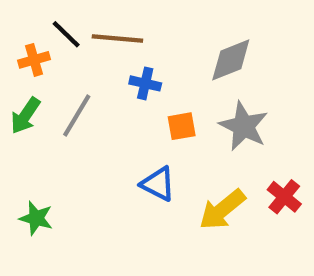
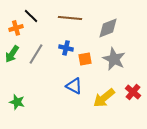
brown line: (117, 39) -> (70, 18), moved
blue cross: (145, 83) -> (66, 48), moved

